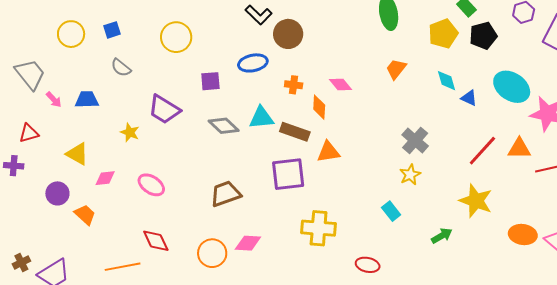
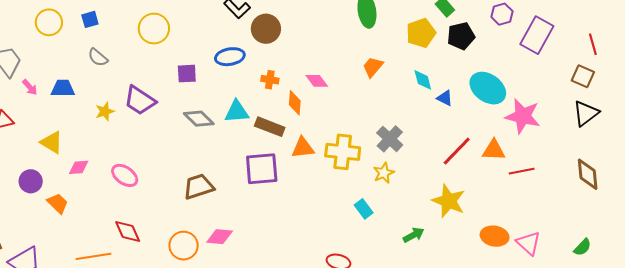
yellow star: (130, 132) -> (105, 111), moved, turned 30
yellow cross: (319, 228) -> (343, 152), moved

